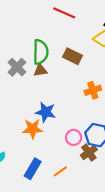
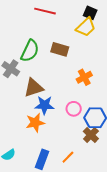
green semicircle: (41, 52) -> (30, 51), turned 35
brown triangle: (40, 70) -> (34, 88), moved, size x1.5
pink circle: (74, 137) -> (74, 109), moved

